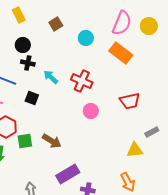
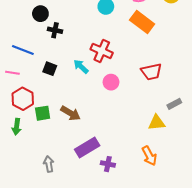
black cross: (28, 63) -> (55, 30), moved
cyan arrow: (51, 77) -> (81, 67), moved

